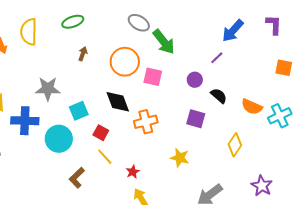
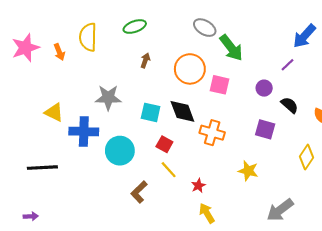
cyan square: (79, 111) -> (151, 112), moved, turned 36
orange cross: (146, 122) -> (212, 133), turned 30

